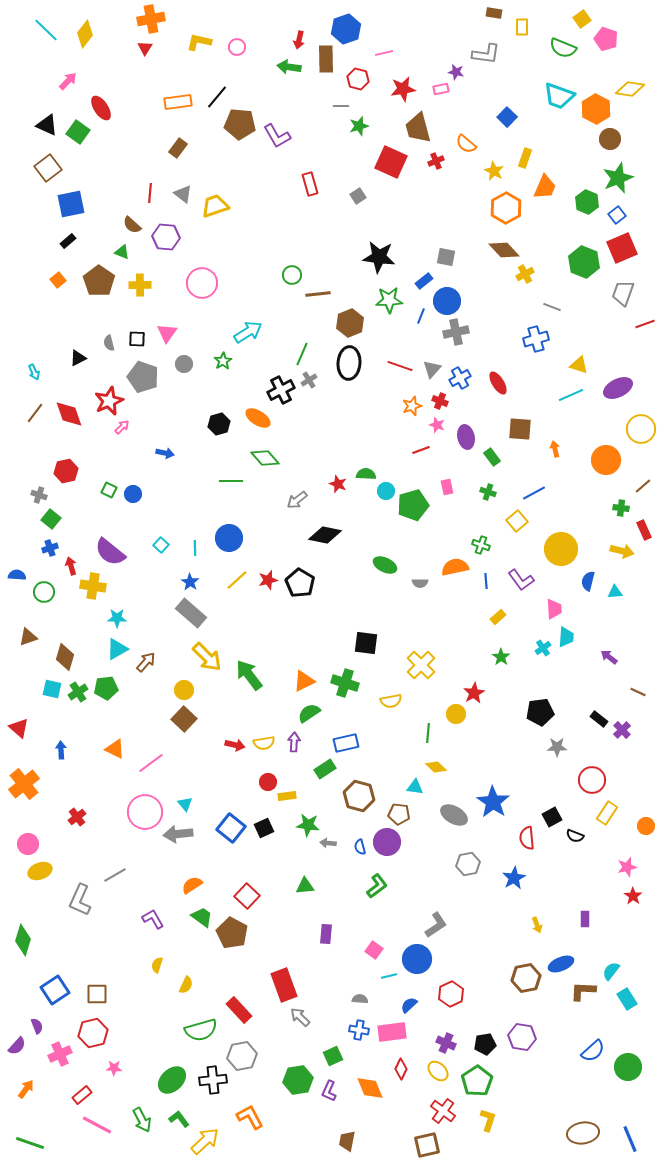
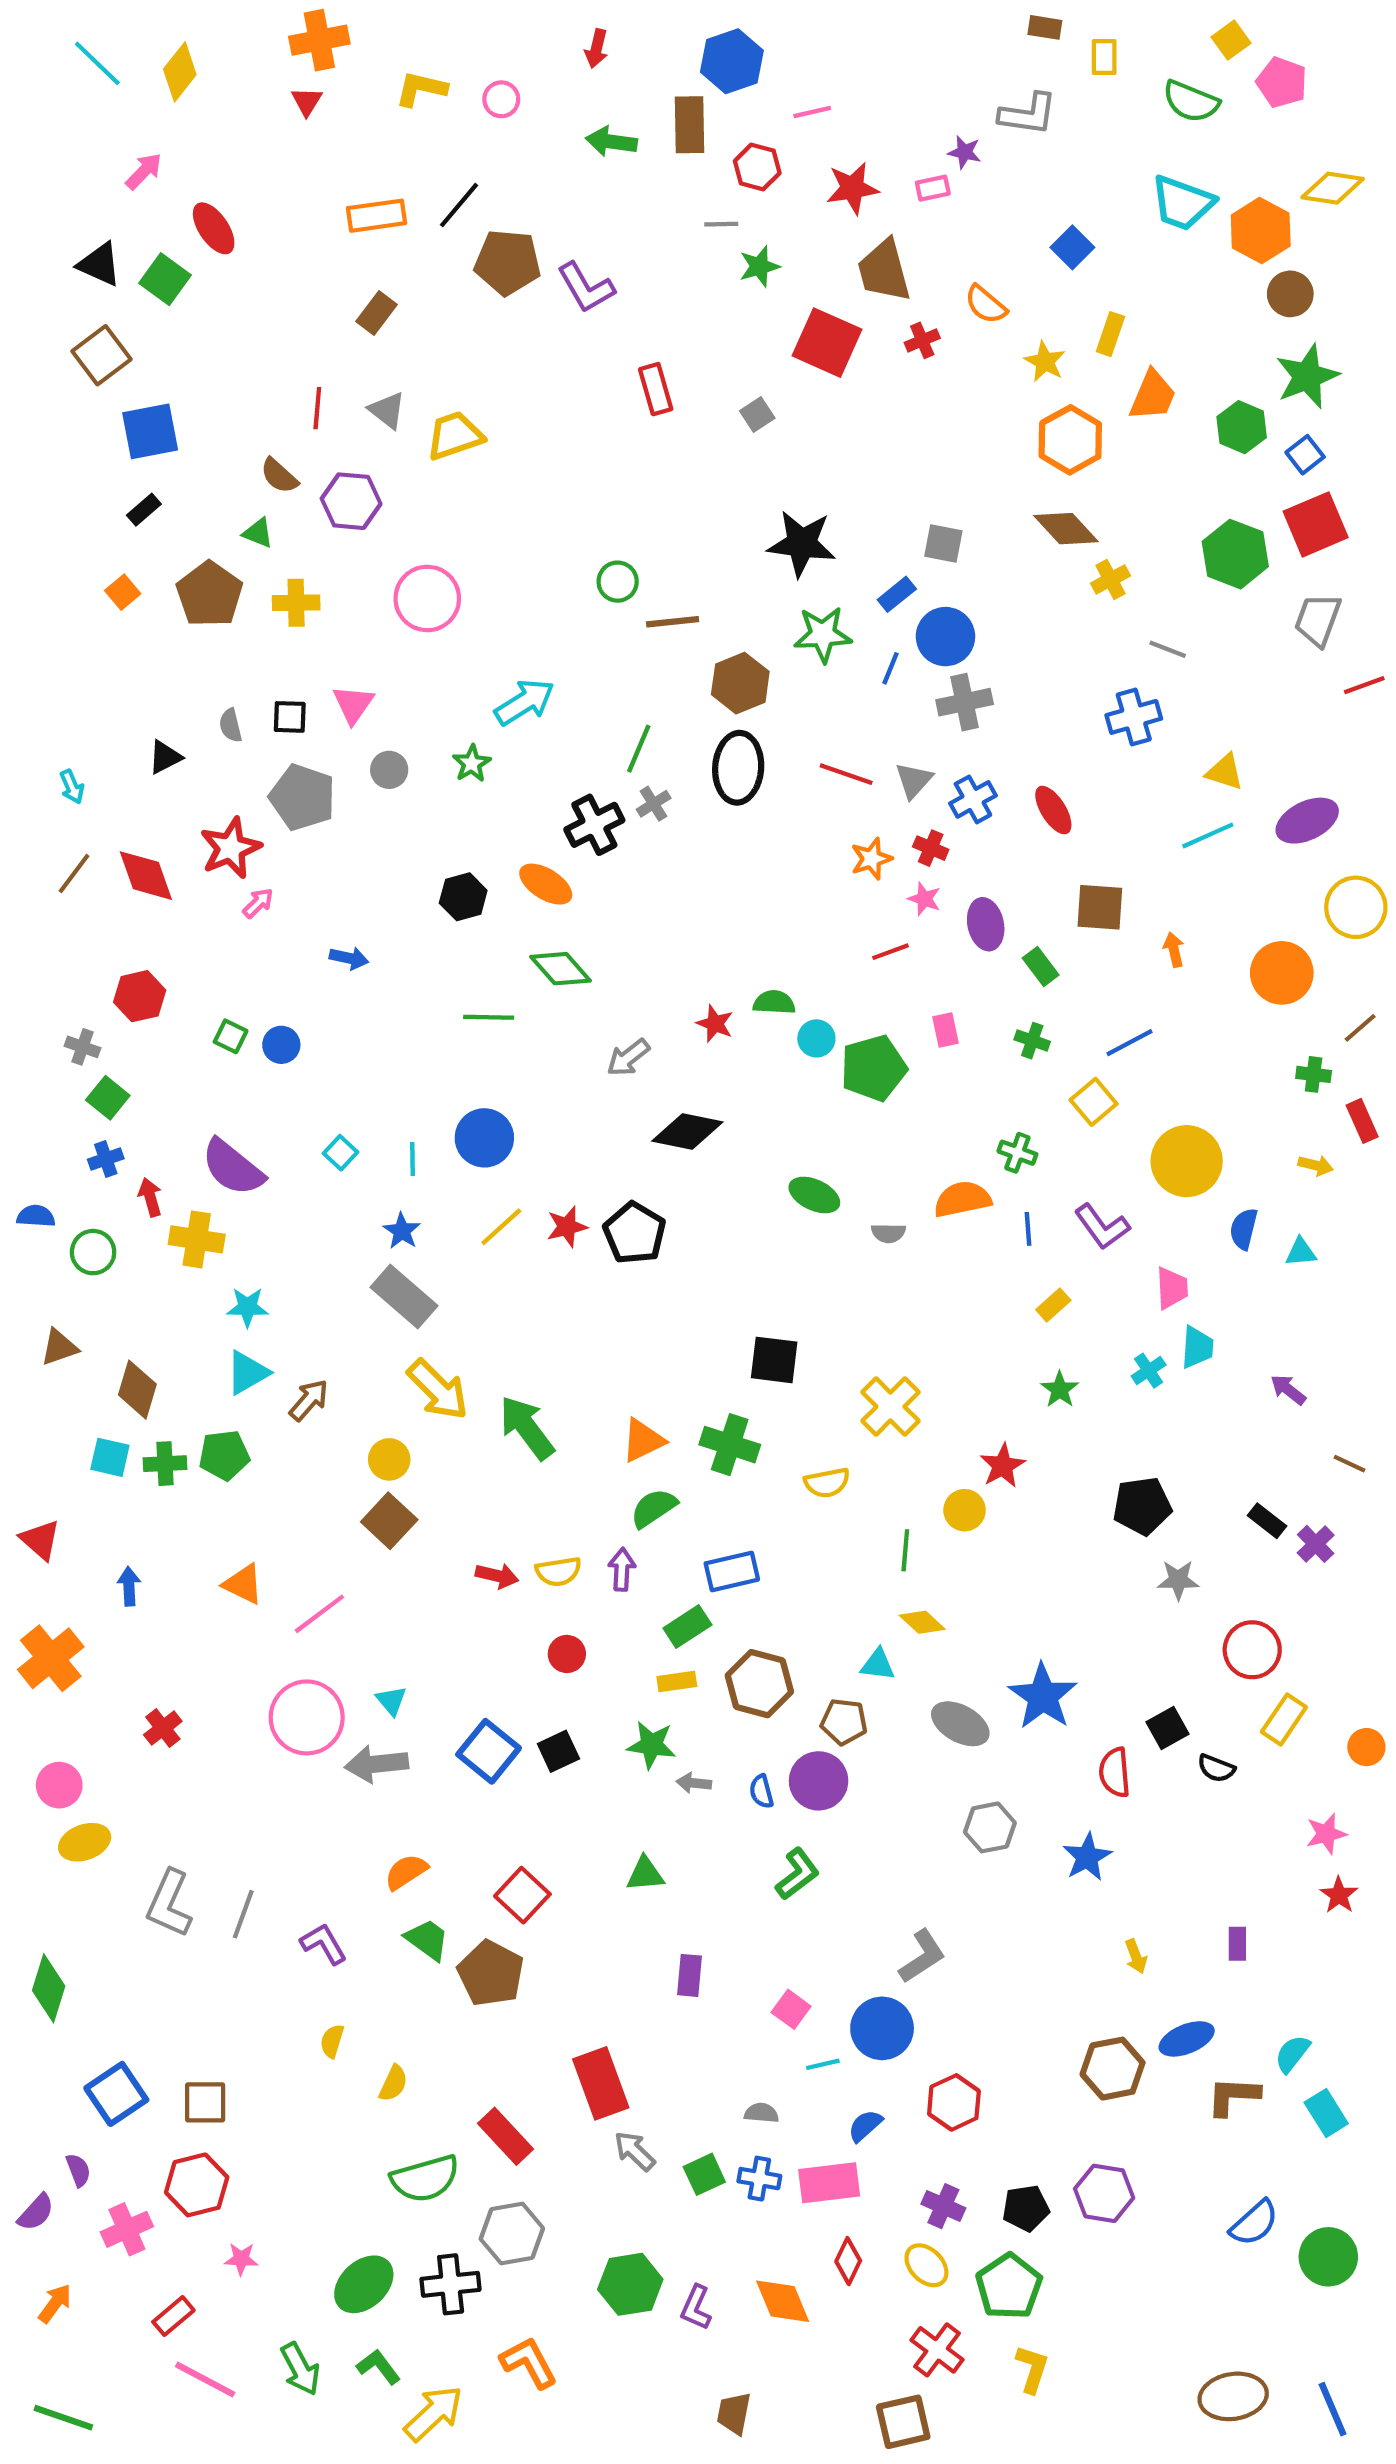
red arrow: (299, 40) -> (596, 49), moved
yellow arrow: (622, 551) -> (1316, 1165), size x0.7
green cross: (78, 692) -> (165, 1464), turned 30
yellow rectangle: (287, 796) -> (677, 1681), moved
gray line: (115, 875) -> (243, 1914), moved, turned -40
green square: (333, 1056) -> (704, 2174), moved

